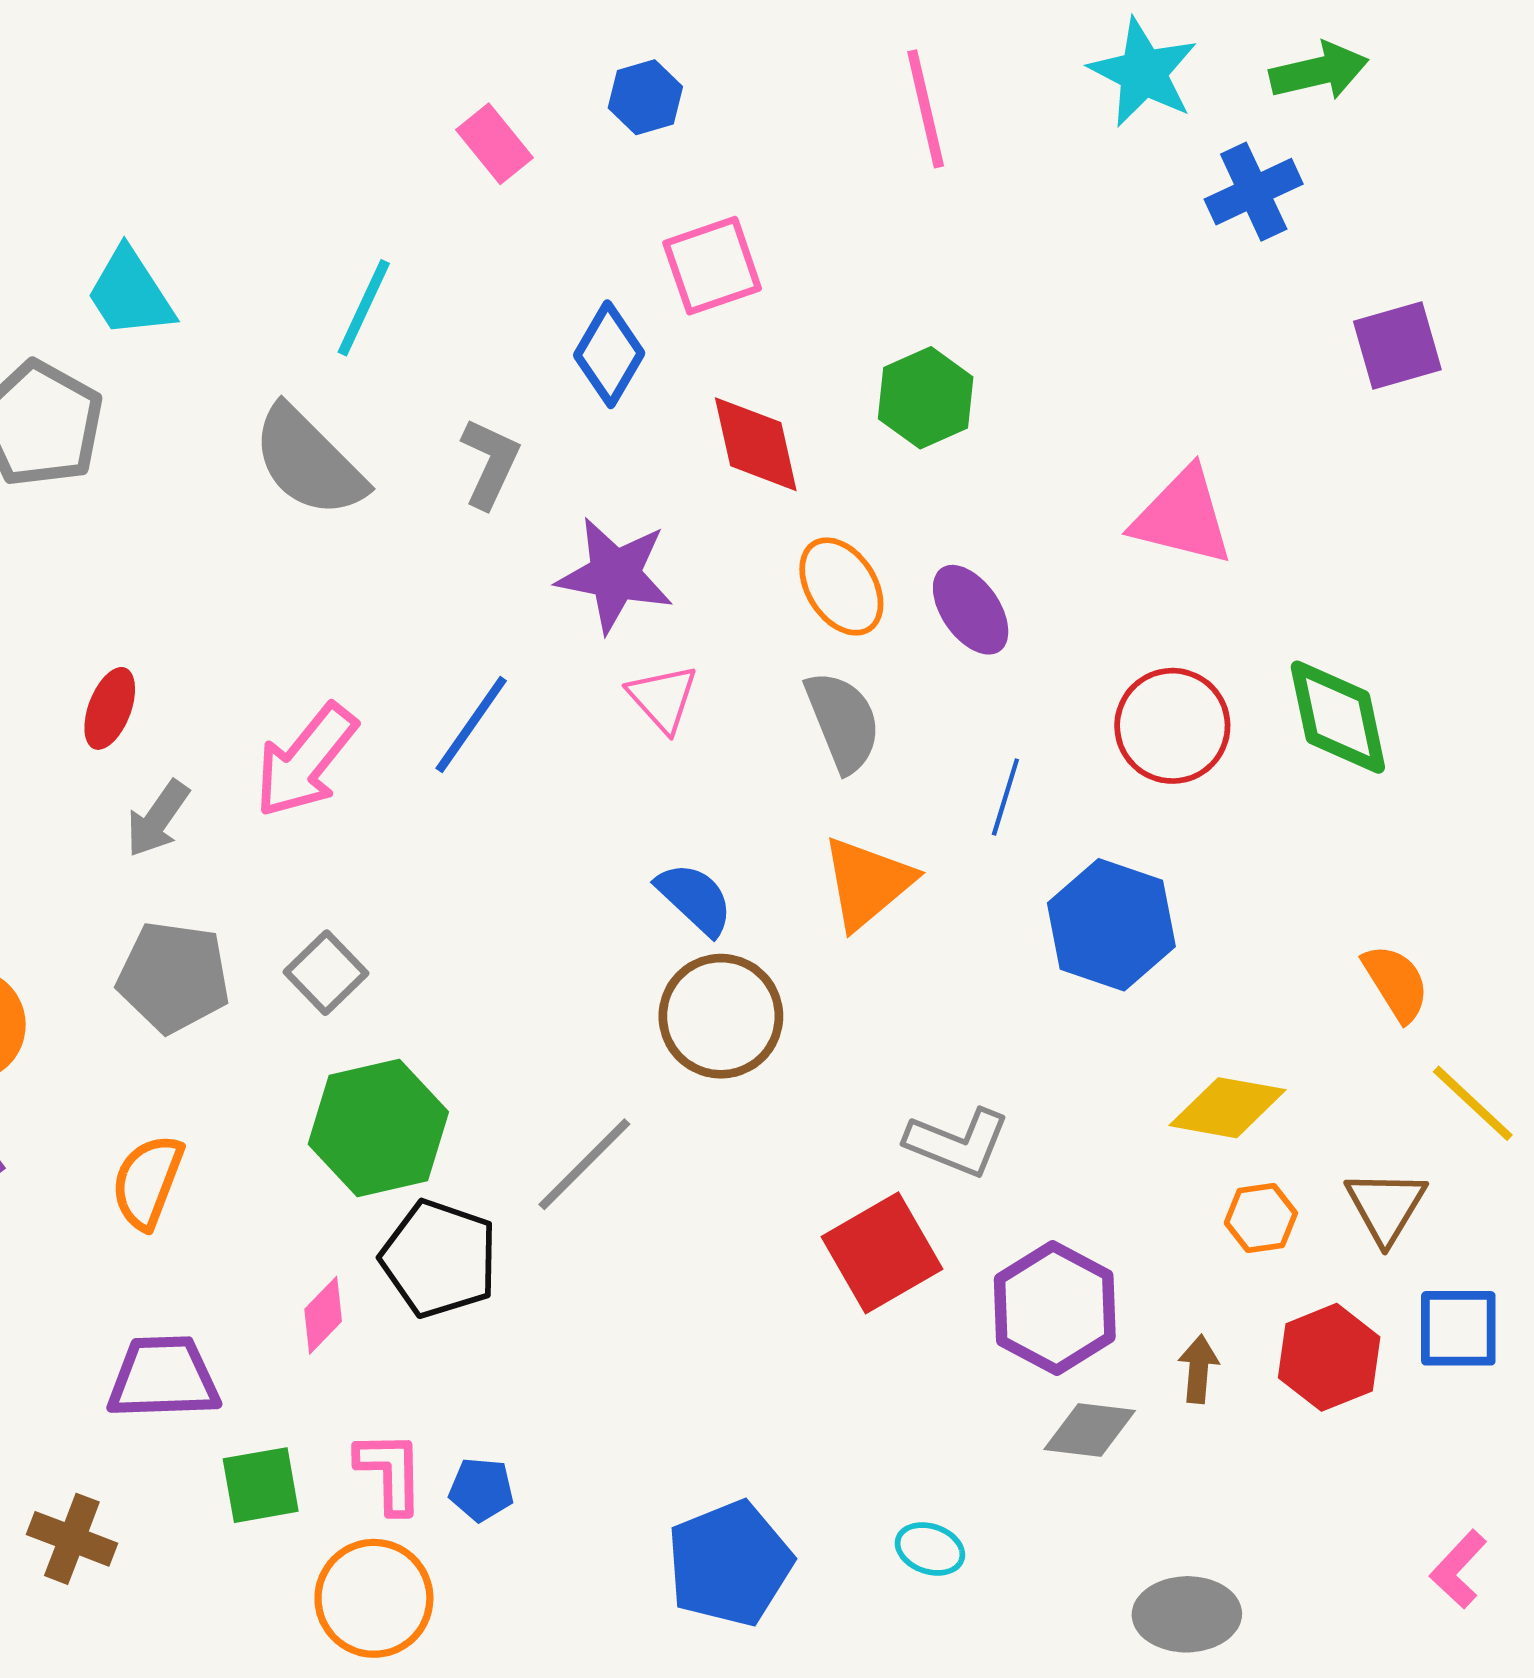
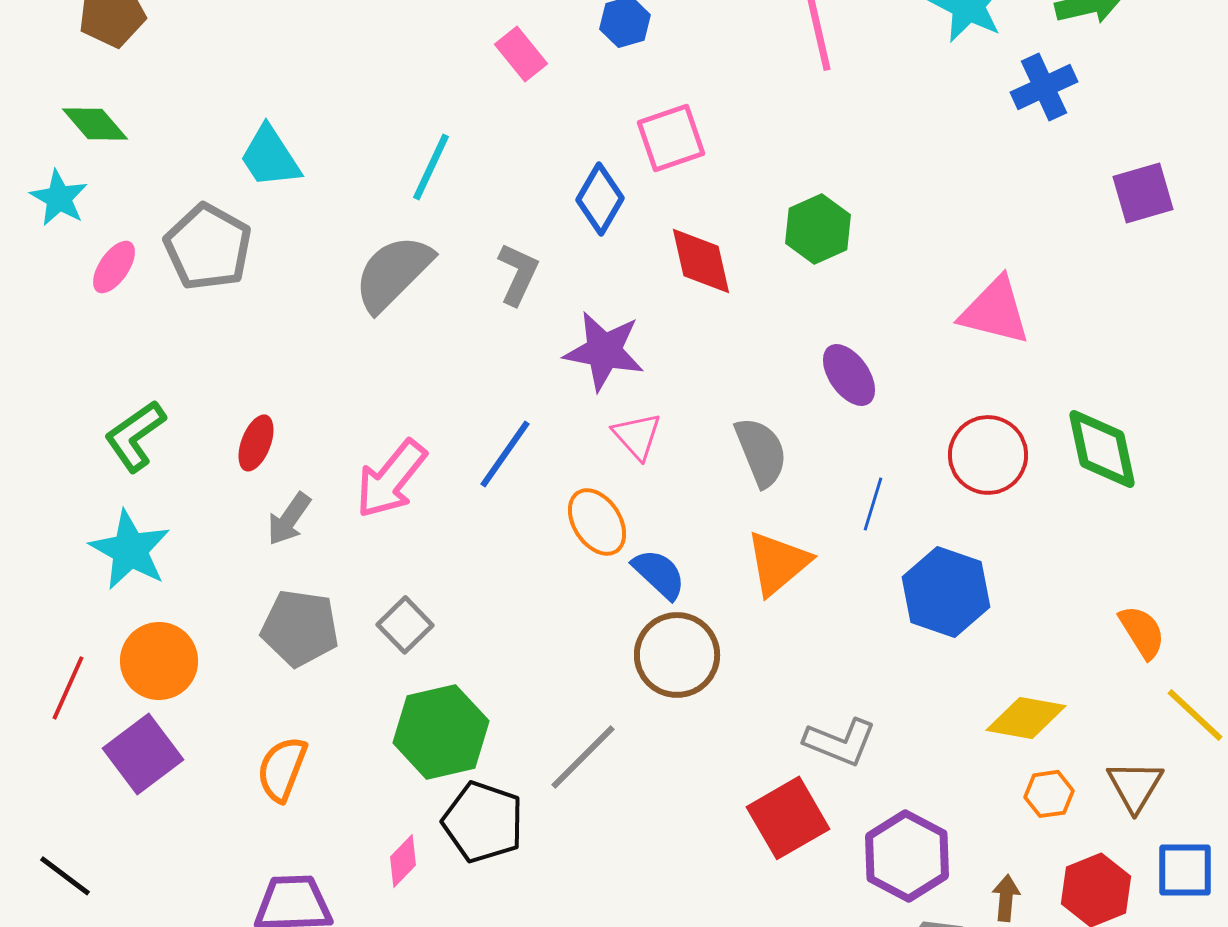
gray semicircle: (309, 462) -> (393, 273), turned 90
orange ellipse: (841, 586) -> (597, 522), moved

